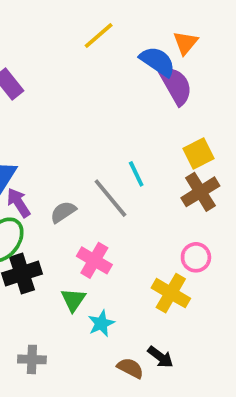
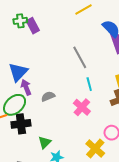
gray line: (110, 198) -> (80, 57), moved
pink cross: (94, 260) -> (82, 107), moved

